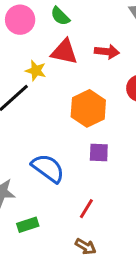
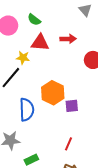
orange hexagon: (88, 108) -> (53, 93), moved
blue semicircle: (48, 168) -> (27, 110), moved, turned 60

